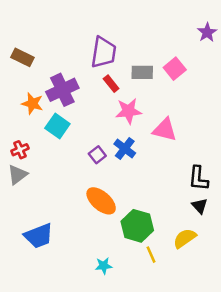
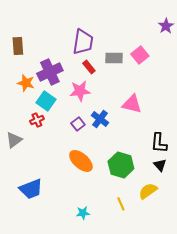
brown rectangle: (22, 57) -> (18, 46), turned 60
pink star: (129, 111) -> (80, 91), moved
red cross: (20, 150) -> (37, 120), moved
green hexagon: (137, 226) -> (121, 165), moved

